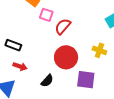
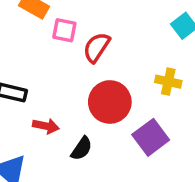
red arrow: (20, 66) -> (46, 126), moved
purple square: (86, 80) -> (151, 137), turned -36

